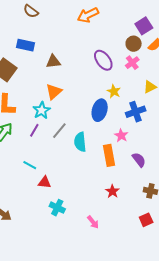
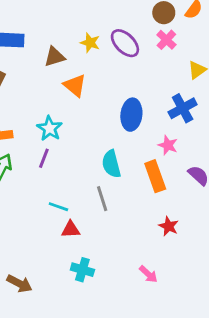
yellow star: (114, 91) -> (90, 43), moved
orange triangle: (54, 92) -> (75, 85), moved, turned -30
gray line: (59, 131) -> (102, 199), moved, turned -48
cyan line: (30, 165) -> (58, 207), moved
cyan cross: (57, 208) -> (82, 270), moved

